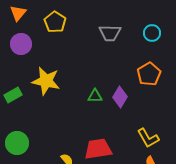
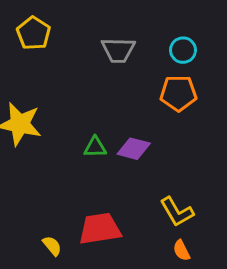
orange pentagon: (149, 74) -> (178, 93), moved, turned 30
purple diamond: (120, 97) -> (134, 149), turned 75

